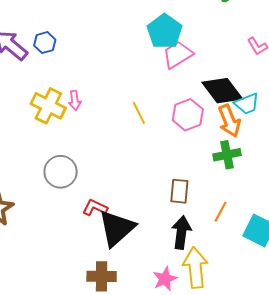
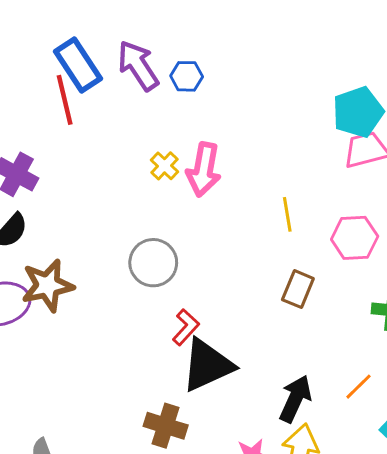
pink arrow: (75, 100) -> (204, 170), size x1.8
yellow cross: (48, 106) -> (165, 166), size x0.6
brown rectangle: (179, 191) -> (298, 289), moved
red L-shape: (95, 208) -> (186, 327), turned 90

